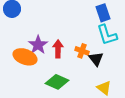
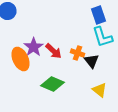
red arrow: (58, 49) -> (54, 51), turned 132
orange ellipse: (25, 57) -> (20, 59), turned 45

